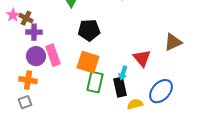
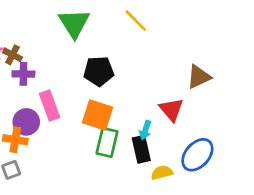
brown triangle: (173, 42) -> (199, 77), moved
purple circle: (36, 56) -> (26, 122), moved

